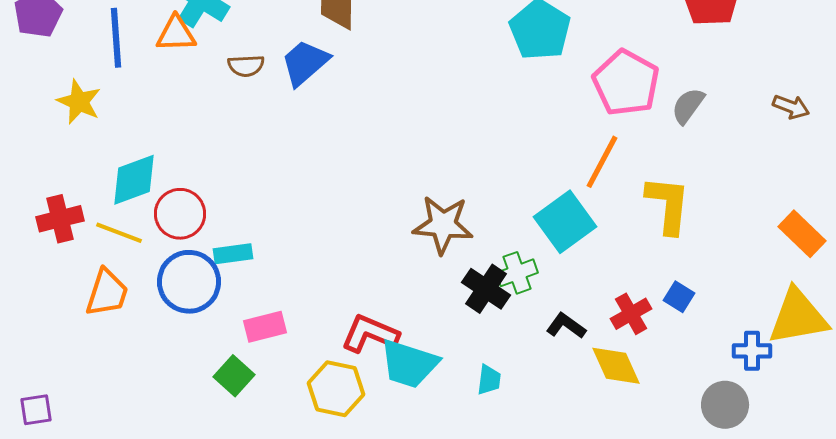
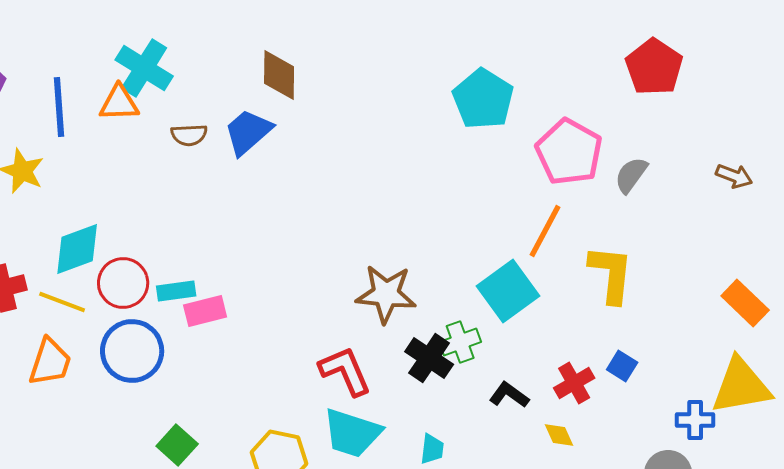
cyan rectangle: (233, 254) -> (176, 291), moved
pink rectangle: (265, 327) -> (205, 311), moved
red L-shape: (370, 334) -> (345, 371), moved, turned 44
yellow diamond: (616, 366) -> (559, 435), size x0.6

